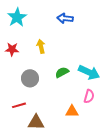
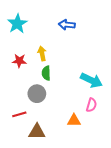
red star: (12, 49) -> (19, 61), moved
green semicircle: (62, 72) -> (46, 73), moved, turned -64
gray circle: (30, 78) -> (37, 94), moved

